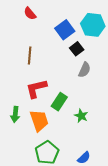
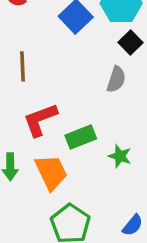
black square: (77, 49) -> (131, 42), moved
green rectangle: (59, 102) -> (81, 137), turned 42

